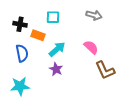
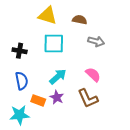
cyan square: (53, 17) -> (54, 43), size x1.5
orange rectangle: (38, 35) -> (38, 100), moved
brown L-shape: (105, 70) -> (88, 98), moved

